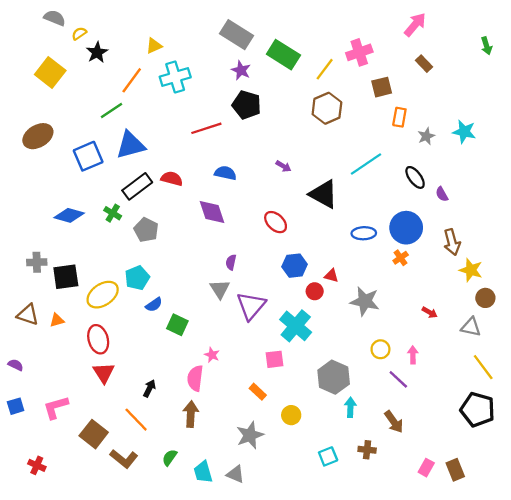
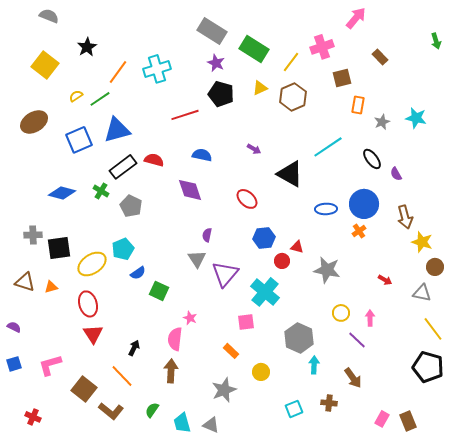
pink arrow: (415, 25) -> (356, 18), moved
yellow semicircle: (79, 33) -> (76, 96), moved
yellow triangle: (154, 46) -> (260, 88), moved

